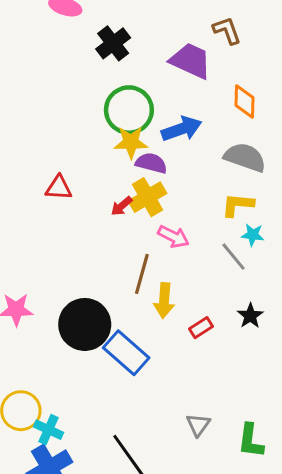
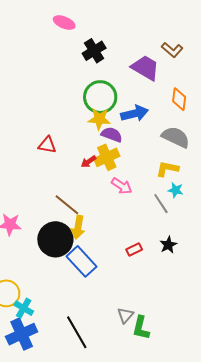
brown L-shape: (227, 31) -> (172, 50), turned 145
brown line: (142, 274) -> (67, 205), moved, turned -72
yellow arrow: (164, 300) -> (78, 227), moved
green L-shape: (251, 441) -> (141, 328), moved

